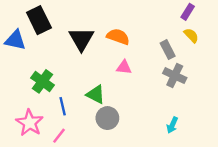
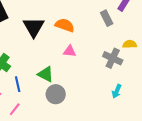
yellow semicircle: (191, 35) -> (130, 44), moved, turned -48
gray rectangle: (168, 50) -> (107, 18), moved
cyan arrow: (172, 125) -> (117, 91), moved

